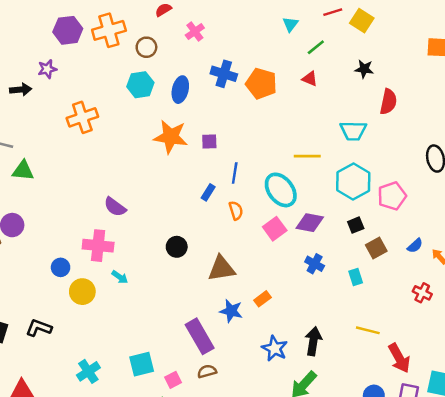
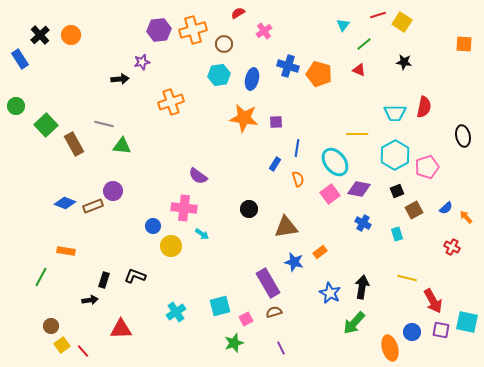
red semicircle: (388, 102) -> (424, 107), moved

